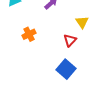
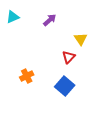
orange cross: (29, 34) -> (27, 76), moved

